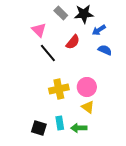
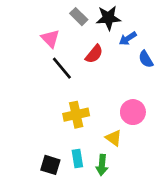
blue semicircle: (105, 50) -> (146, 59), moved, turned -144
pink circle: (87, 87) -> (133, 112), moved
green arrow: (79, 128) -> (102, 165), turned -84

